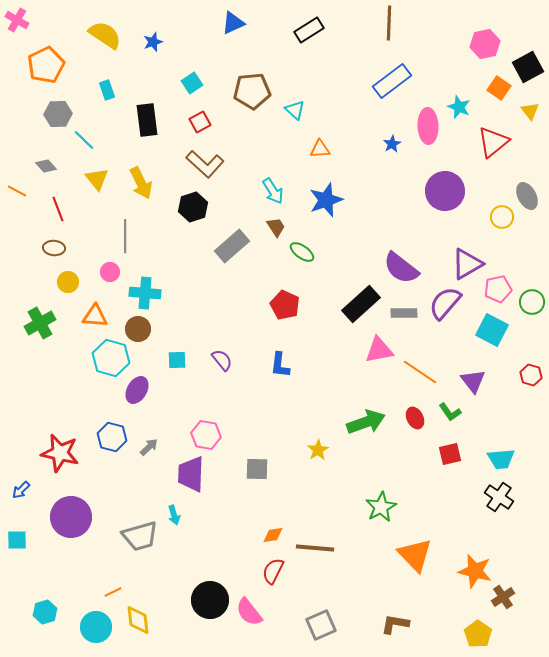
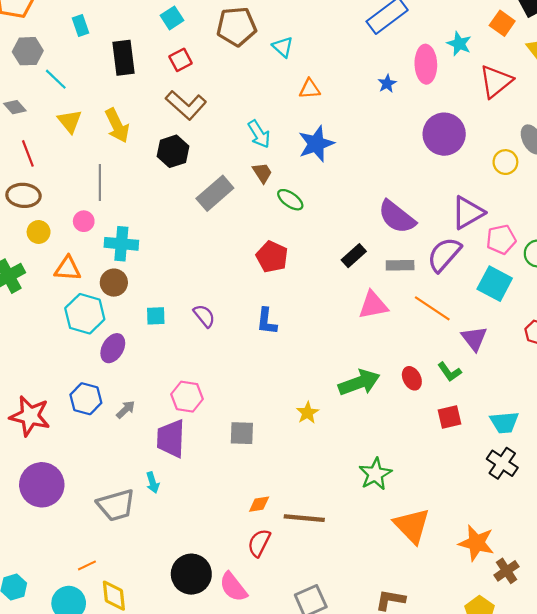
brown ellipse: (54, 248) -> (23, 195), size x1.4
black rectangle: (361, 304) -> (354, 256), size x0.6
orange line: (420, 372) -> (432, 308), moved

